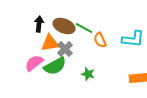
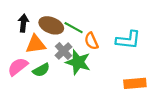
gray cross: (65, 49) -> (64, 51), moved
green semicircle: (55, 66) -> (41, 70), size x0.7
green star: (88, 74) -> (78, 62), moved, size x1.6

